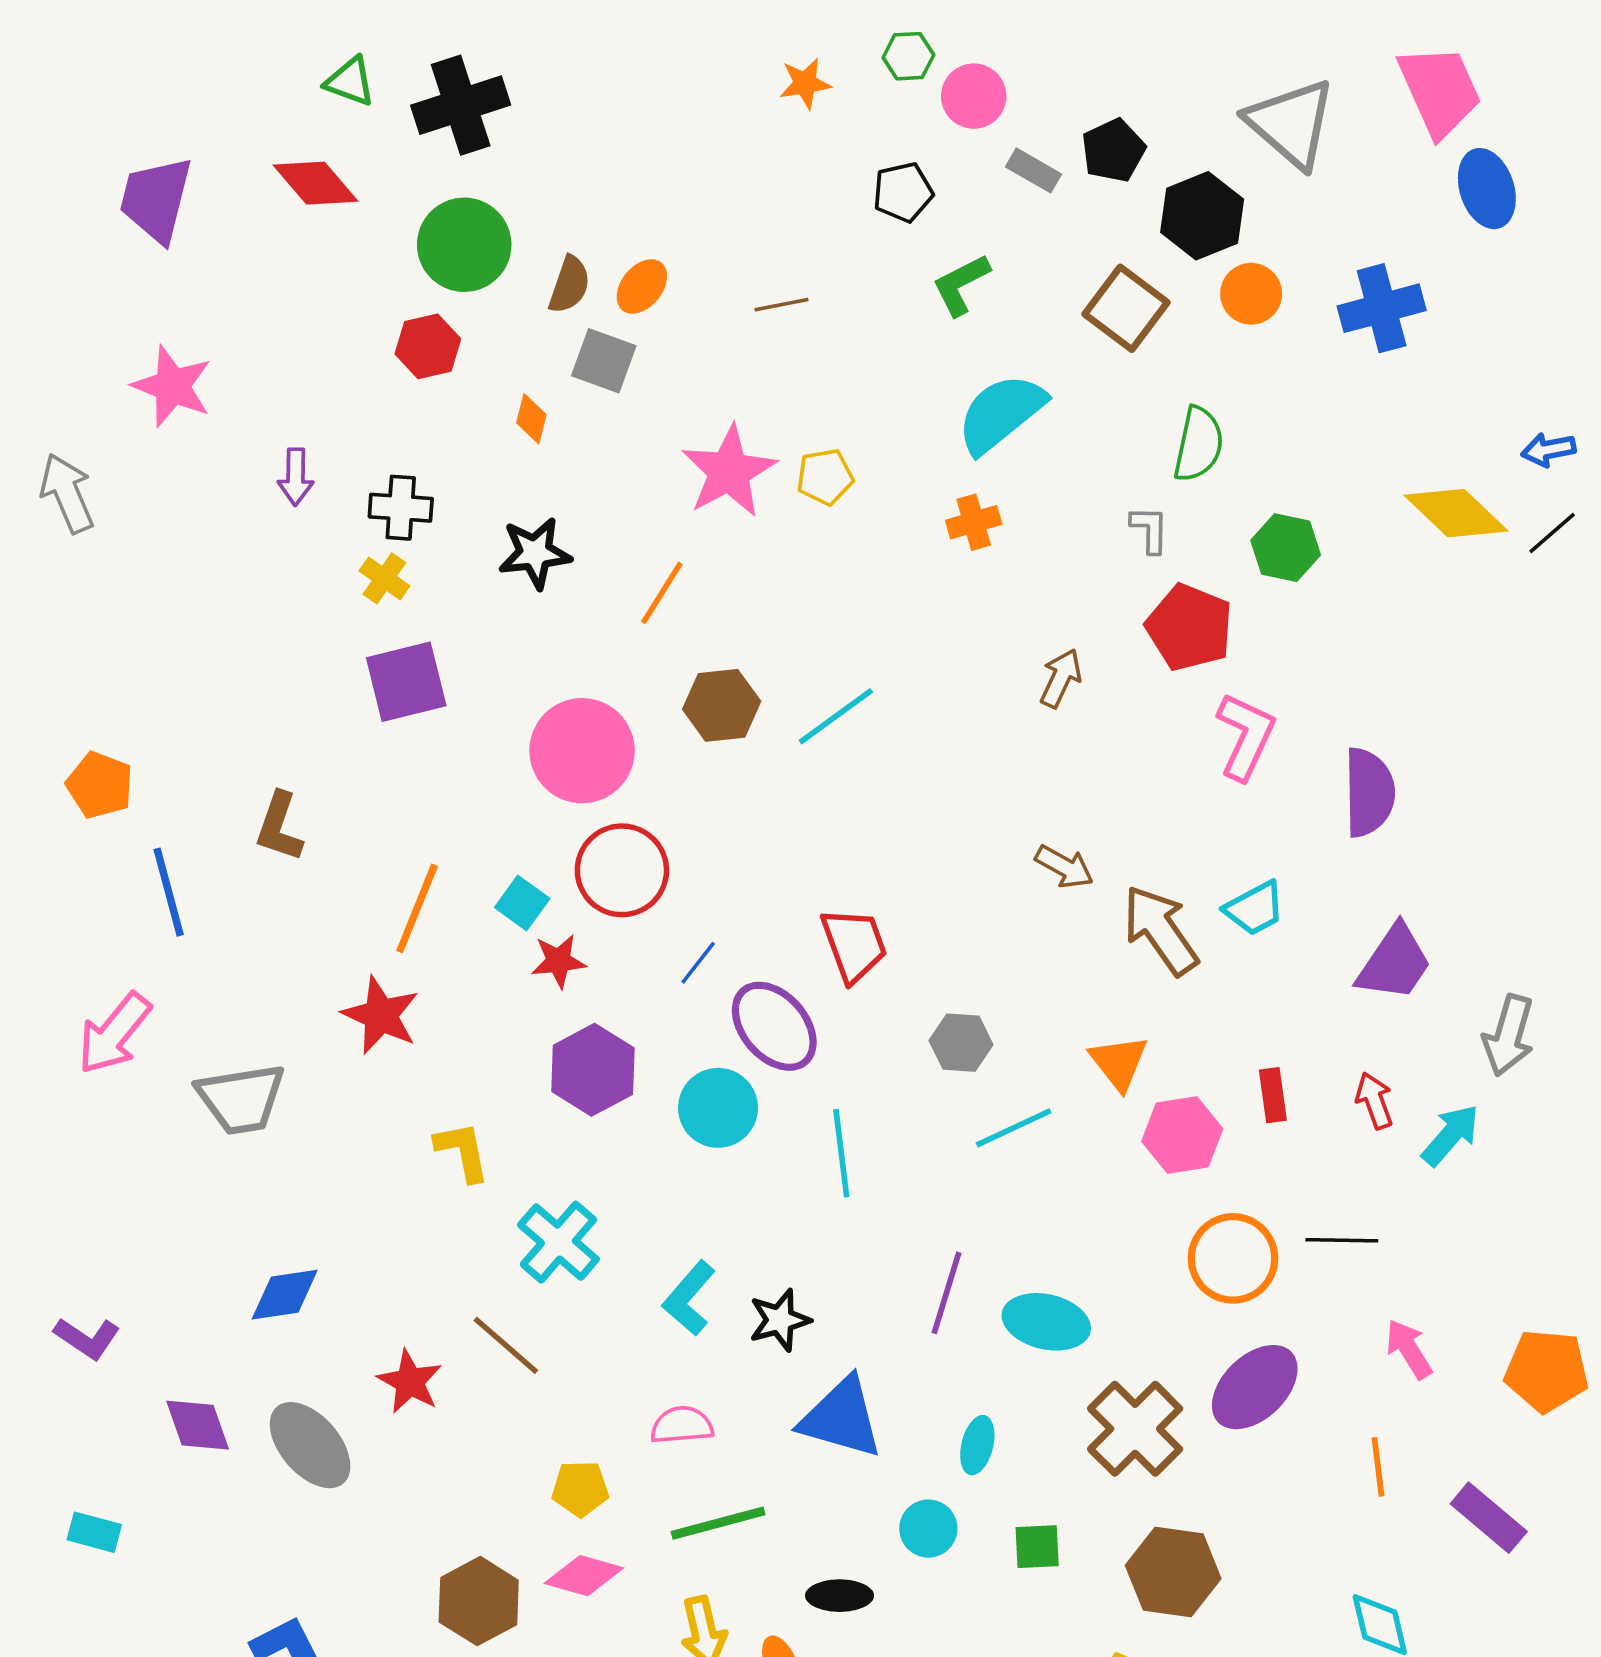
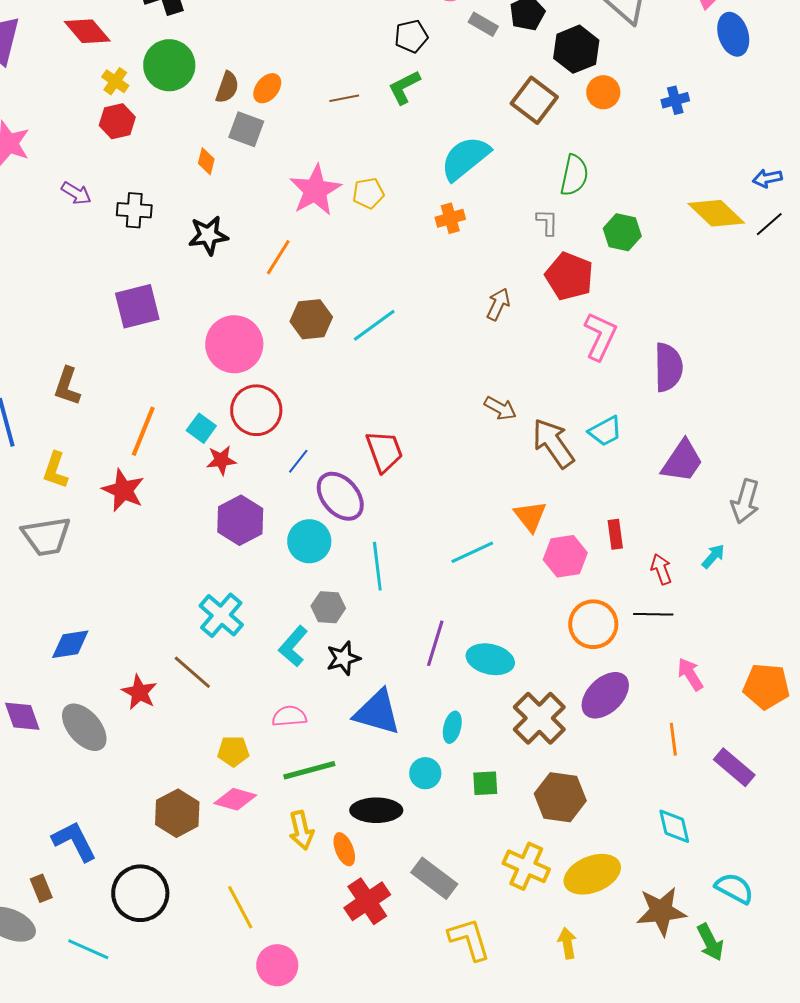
green L-shape: (961, 285) -> (404, 87), moved
blue cross: (1382, 308) -> (675, 100), size x0.6
red hexagon: (428, 346) -> (117, 121), moved
purple arrow: (296, 477) -> (76, 193), turned -60
yellow cross: (384, 578) -> (115, 81), moved
gray hexagon: (961, 1043) -> (328, 607), moved
red arrow: (1374, 1101) -> (661, 569), moved
cyan arrow: (1451, 1135) -> (713, 556), size x0.7
yellow L-shape: (462, 1151) -> (55, 470), moved, turned -150
black ellipse: (840, 1596) -> (376, 810), size x1.4

